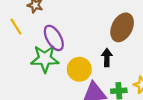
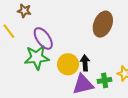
black arrow: (107, 58) -> (85, 63), moved

